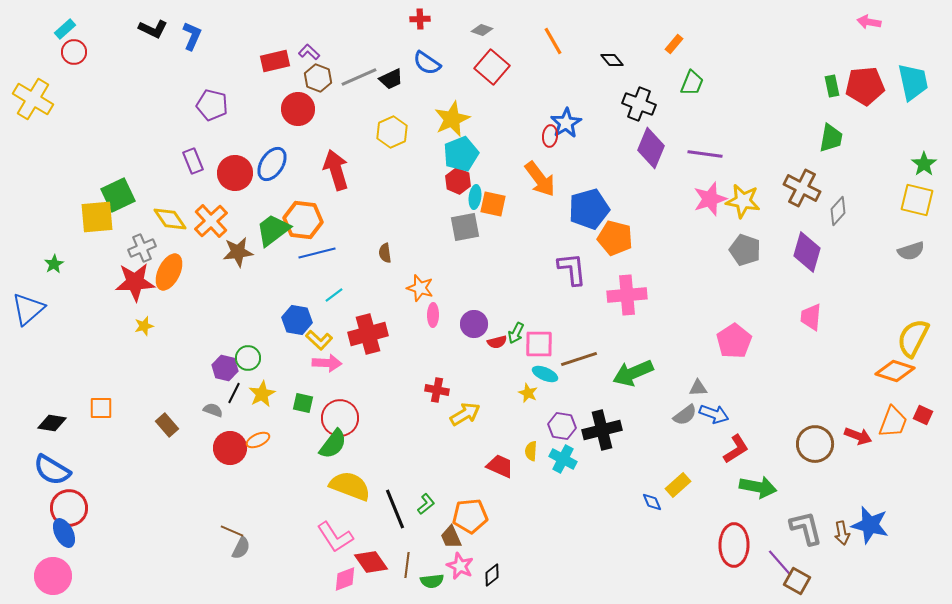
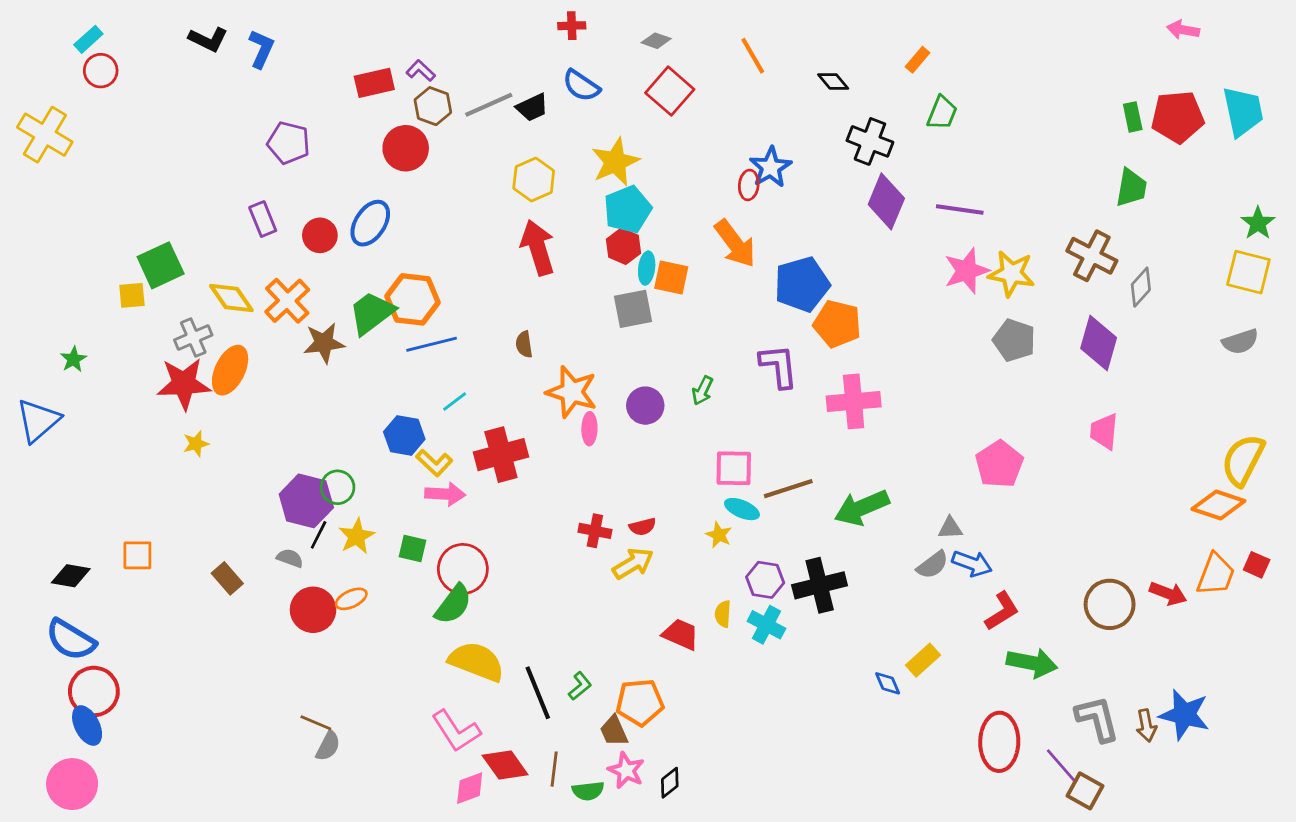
red arrow: (336, 170) -> (538, 248), moved
red circle: (235, 173) -> (320, 235), size x0.7
yellow square: (97, 217) -> (132, 295), size x0.6
orange star: (420, 288) -> (572, 392), size x1.4
purple circle: (474, 324) -> (645, 406), moved
green arrow: (516, 333) -> (702, 391), moved
red semicircle: (497, 342) -> (643, 527), moved
purple hexagon: (225, 368) -> (306, 501), size x1.5

